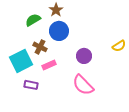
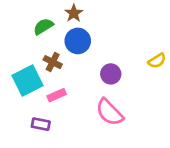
pink rectangle: (49, 65) -> (57, 95), moved
purple rectangle: (31, 85) -> (41, 124), moved

